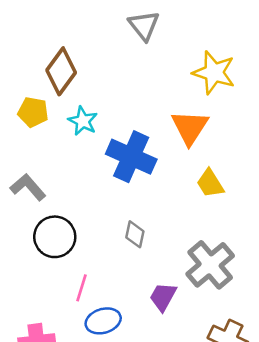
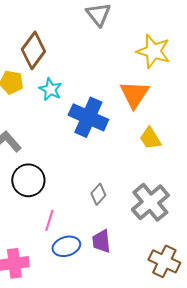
gray diamond: (135, 234) -> (98, 194), moved, turned 30
purple trapezoid: (163, 297) -> (101, 241), moved, turned -35

